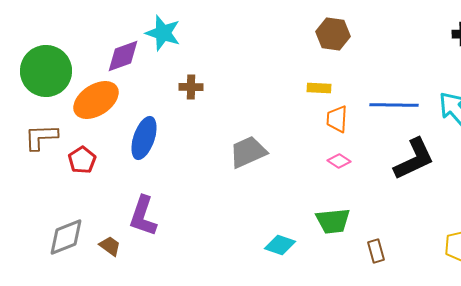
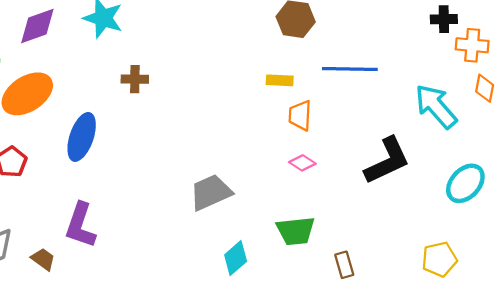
purple diamond: (123, 56) -> (37, 26), moved
blue line: (394, 105) -> (350, 69), moved
gray trapezoid: (248, 152) -> (211, 192), moved
cyan diamond: (280, 245) -> (236, 258), turned -60

